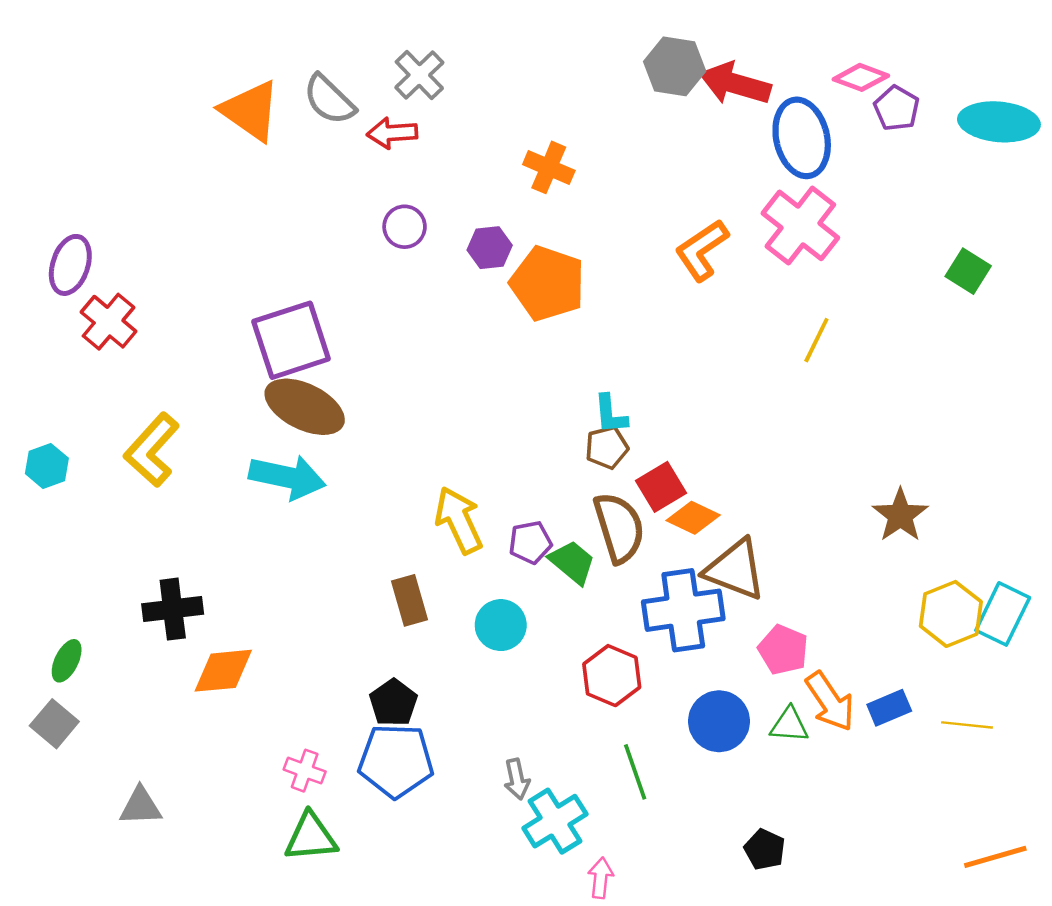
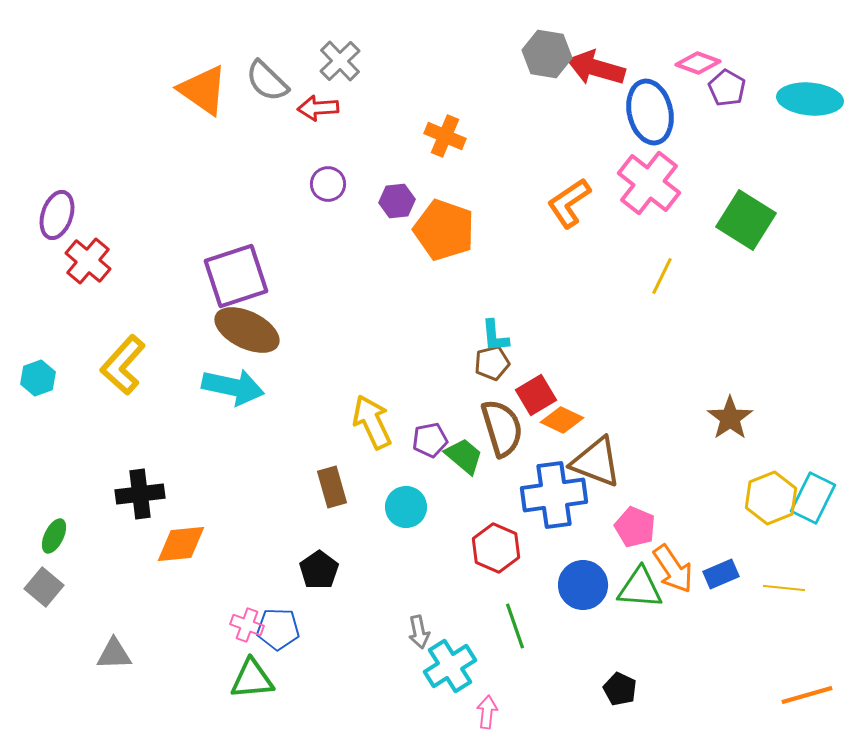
green square: (968, 271) -> (746, 220), moved, size x1.6
green triangle: (789, 725) -> (640, 588), size x1.4
blue pentagon: (396, 761) -> (278, 629), moved, size x0.7

